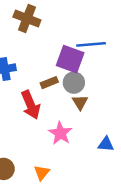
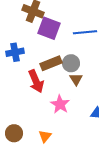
purple square: (70, 59) -> (49, 28), moved
brown rectangle: (49, 83) -> (51, 63), size x1.5

